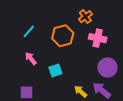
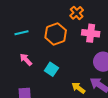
cyan line: (29, 31) -> (22, 33), turned 40
cyan square: (55, 70) -> (51, 69), turned -32

